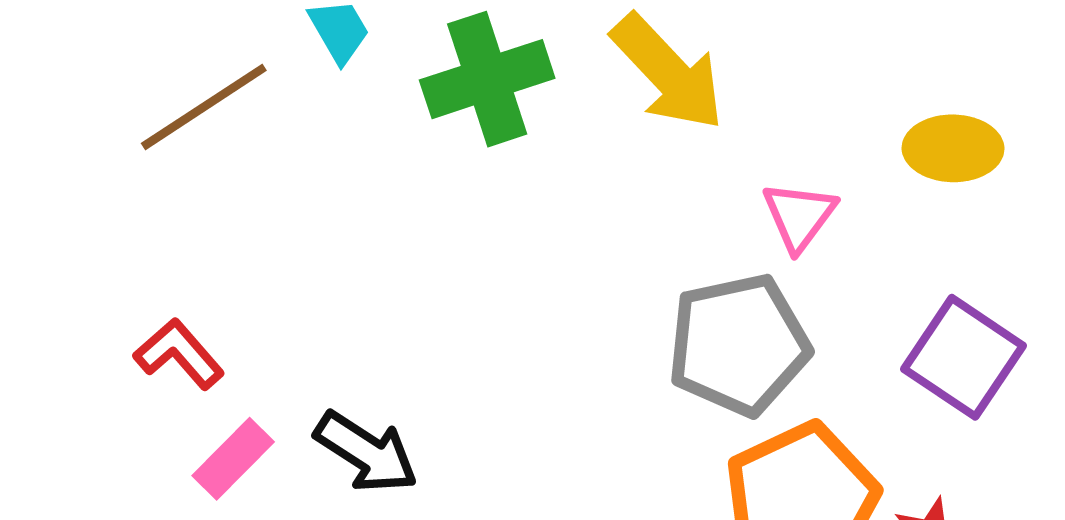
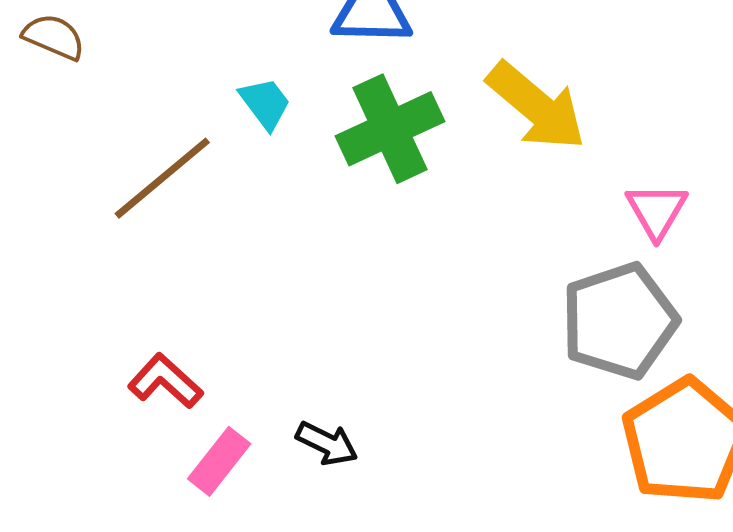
black arrow: (366, 452) -> (327, 443), size x0.7

